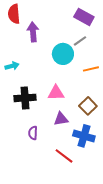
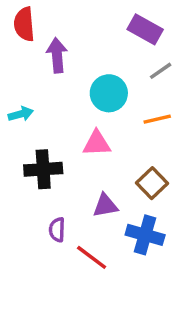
gray line: (80, 41) -> (161, 71), moved
pink triangle: (56, 93) -> (97, 143), moved
red line: (64, 156) -> (92, 257), moved

